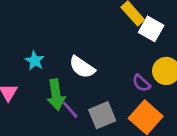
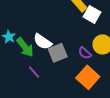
green arrow: (56, 95) -> (25, 47), moved, turned -30
gray square: (102, 115) -> (58, 53), moved

